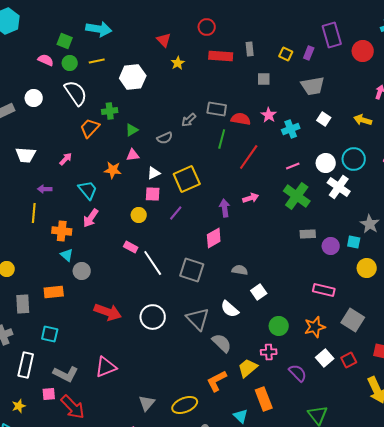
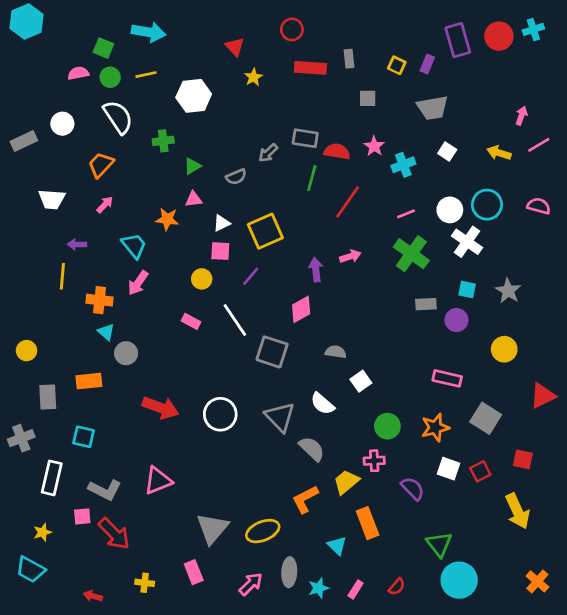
red circle: (363, 51) -> (499, 36), moved
pink semicircle: (46, 60) -> (78, 73), turned -35
orange trapezoid: (90, 128) -> (101, 165), moved
cyan square: (354, 242) -> (467, 290), moved
white line: (153, 263) -> (235, 320), moved
white square: (325, 358) -> (448, 469), turned -30
gray triangle: (147, 403) -> (212, 528), size x1.5

